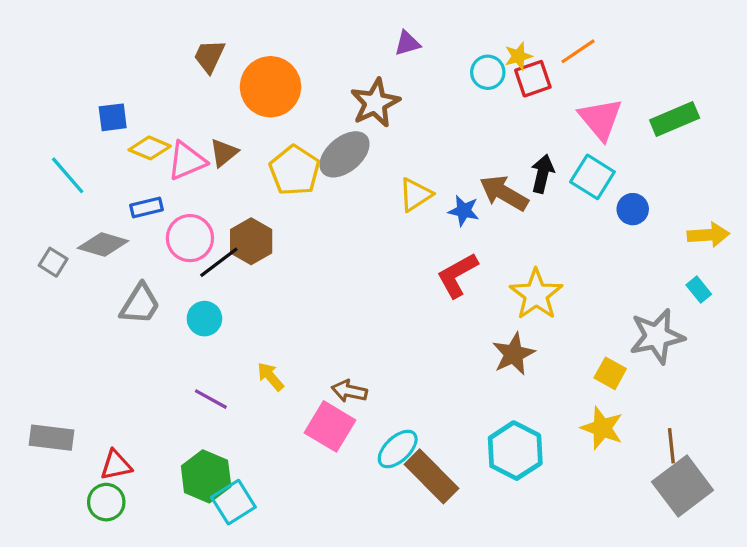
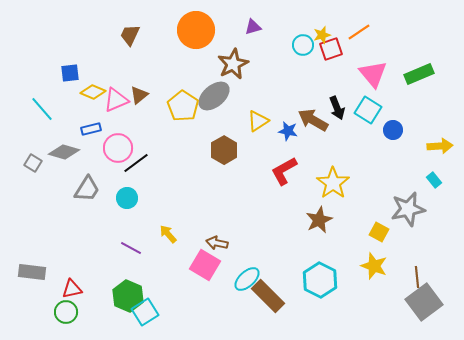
orange circle: (270, 87) -> (196, 30), moved
black arrow: (543, 174) -> (337, 108), turned 145
brown hexagon: (251, 241) -> (224, 150), moved

